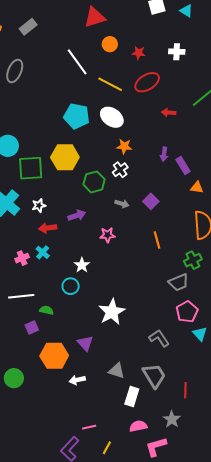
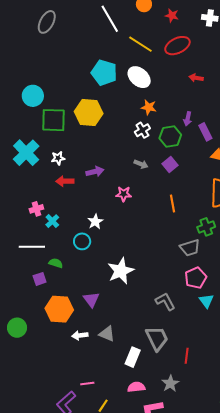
green hexagon: (94, 182) -> (170, 136), moved
cyan cross: (43, 252) -> (52, 221), moved
gray triangle: (117, 371) -> (107, 334), moved

